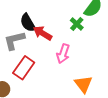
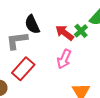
red arrow: (43, 33) -> (65, 33), moved

